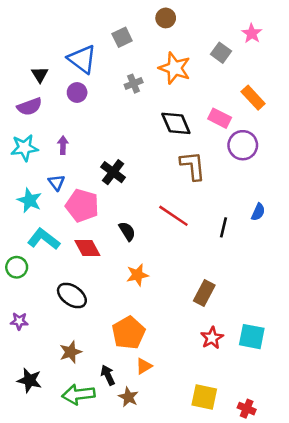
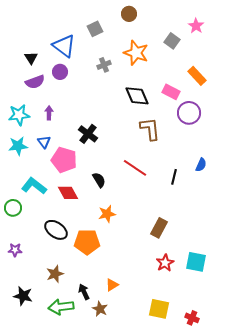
purple semicircle: (30, 107) -> (35, 82), moved
cyan star: (30, 200) -> (18, 146), moved, turned -30
orange pentagon: (128, 333) -> (87, 242), moved, turned 30

